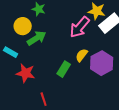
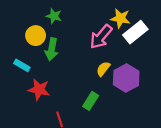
green arrow: (37, 38) -> (52, 49), turned 132
green rectangle: (64, 69) -> (91, 101), moved

